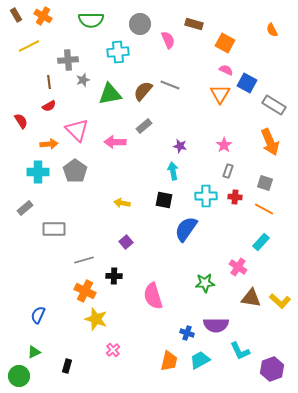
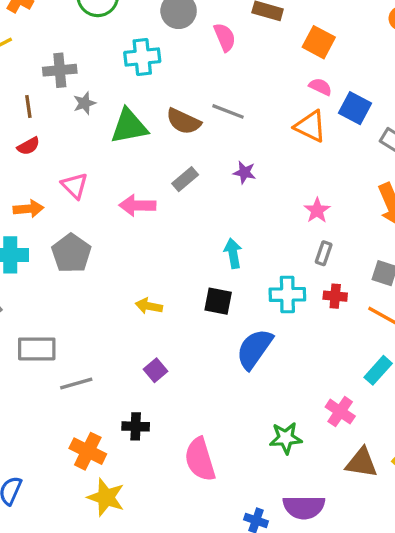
brown semicircle: (143, 91) -> (183, 121), turned -105
orange triangle: (220, 94) -> (310, 126), turned -35
pink triangle: (77, 130) -> (75, 186), size x0.7
purple star: (180, 146) -> (244, 172), moved
gray line: (84, 260) -> (76, 384), moved

